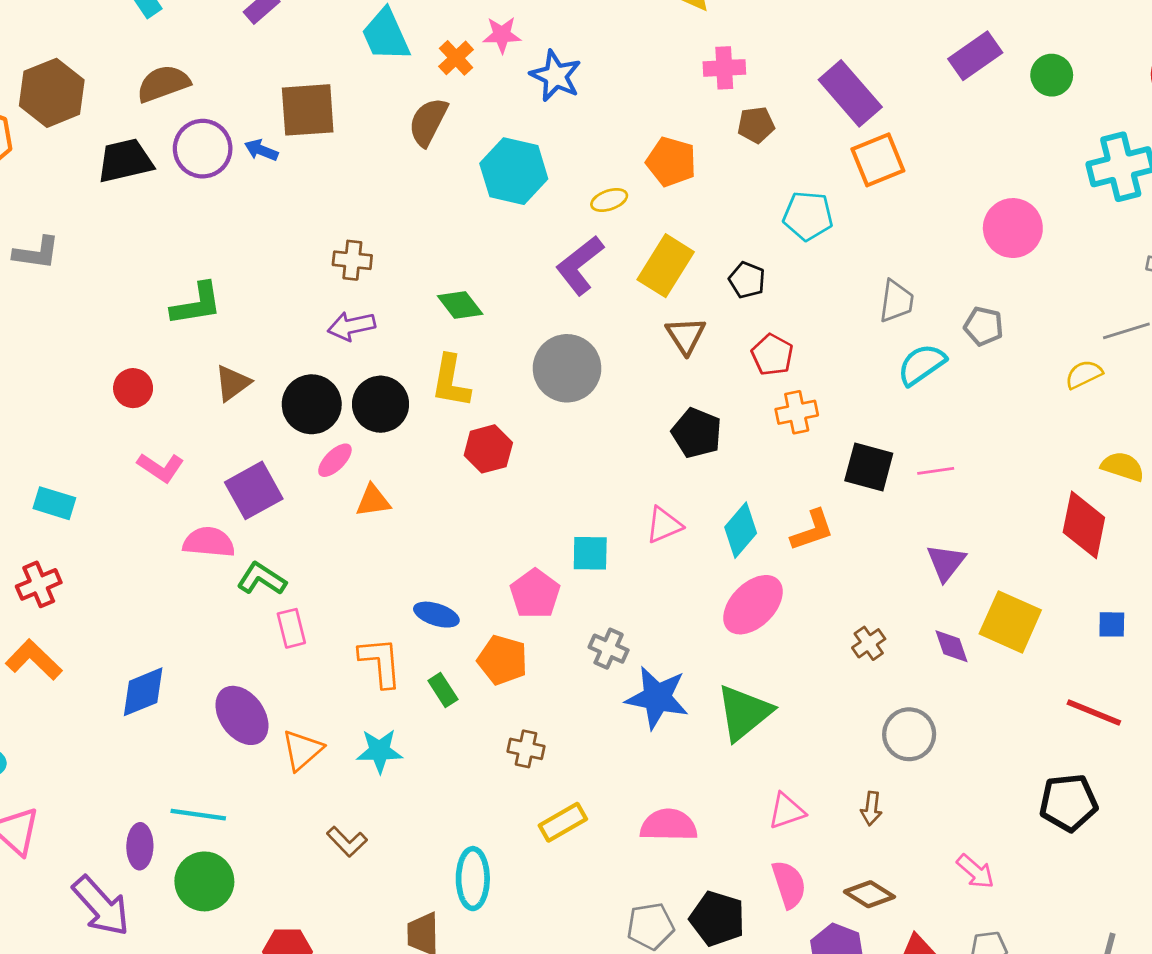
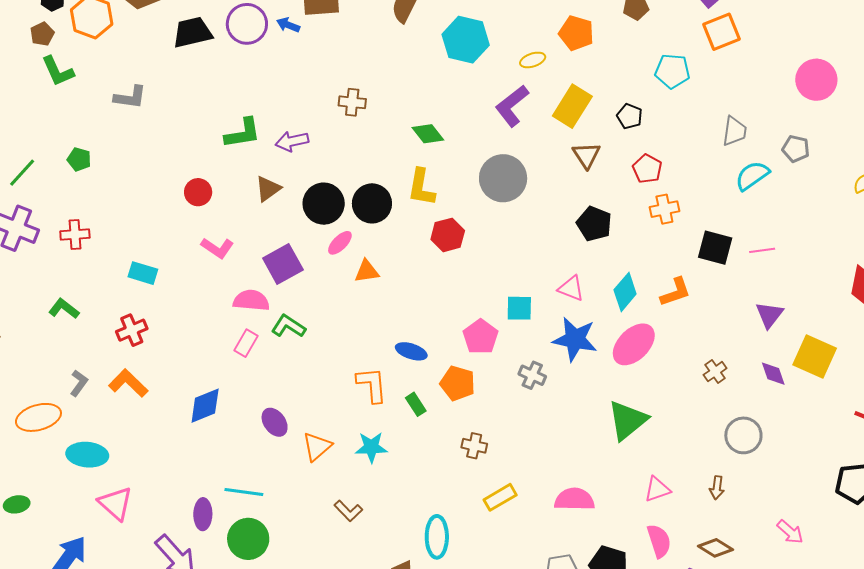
purple arrow: (351, 326) -> (292, 141), moved
pink triangle: (664, 525) -> (571, 288), turned 44
pink rectangle: (291, 628) -> (246, 343), moved, turned 44
blue star: (657, 698) -> (575, 339), moved
purple ellipse: (242, 715) -> (275, 422), size x0.7

